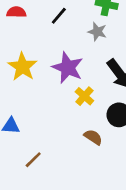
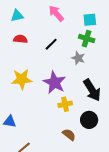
yellow star: (23, 67) -> (22, 79), turned 30
yellow cross: (84, 96) -> (65, 104), turned 32

